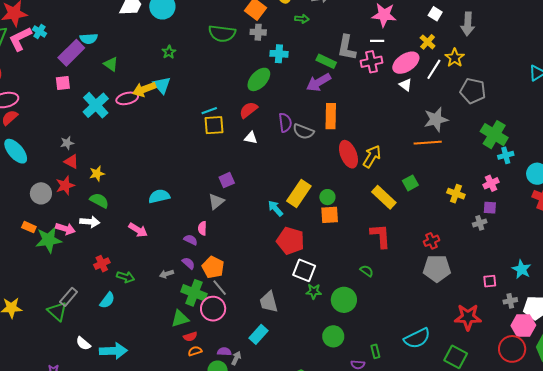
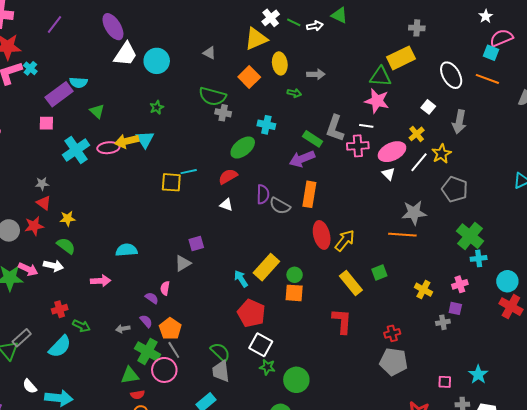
gray cross: (258, 32) -> (223, 113), moved
yellow square: (214, 125) -> (171, 182), moved
pink arrow: (138, 230) -> (101, 281), turned -42
green semicircle: (367, 271) -> (220, 352), moved, size x1.5
cyan semicircle: (107, 300) -> (60, 347), size x1.4

